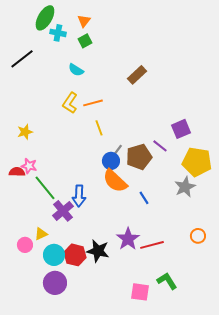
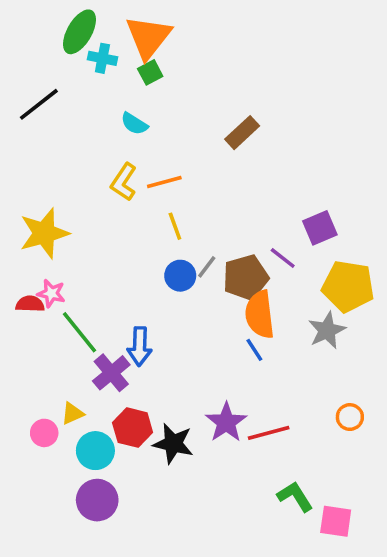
orange triangle: (84, 21) -> (148, 37), size x2.0
yellow star: (25, 132) -> (44, 233), size x1.8
blue circle: (111, 161) -> (180, 276), moved
orange semicircle: (115, 181) -> (260, 315), moved, turned 40
red hexagon: (75, 255) -> (133, 428), moved
pink square: (140, 292) -> (336, 521), moved

